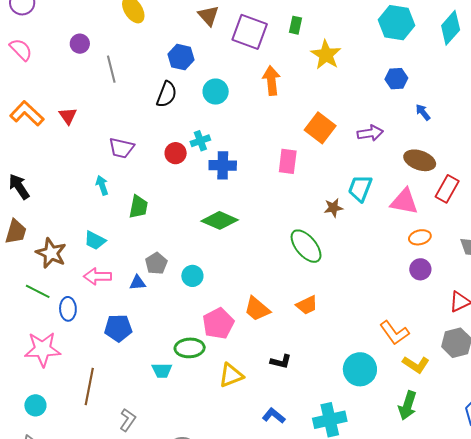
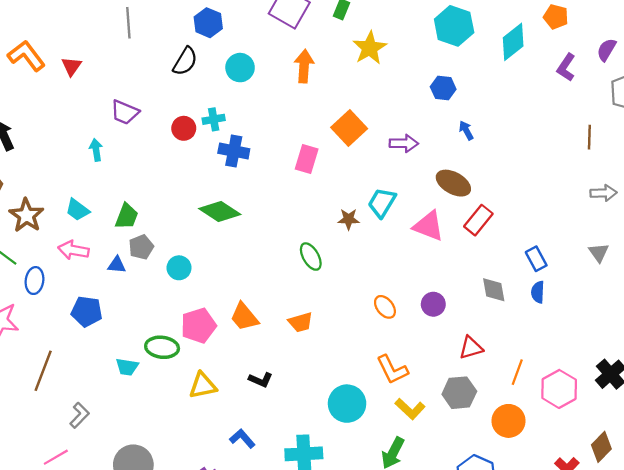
green trapezoid: (138, 207) -> (127, 216), moved
orange ellipse: (420, 237) -> (385, 307), moved, turned 55
green ellipse: (306, 246) -> (311, 257), size x0.7

